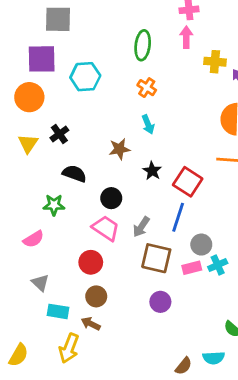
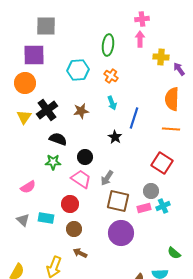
cyan hexagon: (85, 77) -> (78, 70), moved
black cross: (59, 134) -> (47, 110), size x1.5
brown star: (119, 149) -> (81, 111), moved
red square: (188, 182) -> (162, 163), moved
green star: (54, 205) -> (53, 162), moved
blue line: (178, 217) -> (134, 118), moved
gray triangle: (40, 283) -> (23, 220), moved
purple circle: (160, 302) -> (121, 233), size x1.6
cyan rectangle: (58, 311) -> (46, 218), moved
brown arrow: (91, 324) -> (80, 253), moved

